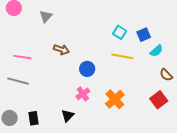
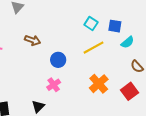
blue square: (144, 35) -> (115, 26), turned 32
yellow line: (122, 56) -> (93, 48), turned -40
orange cross: (115, 99) -> (99, 84), moved

